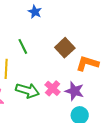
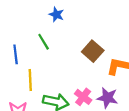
green line: (23, 46) -> (44, 42), moved

